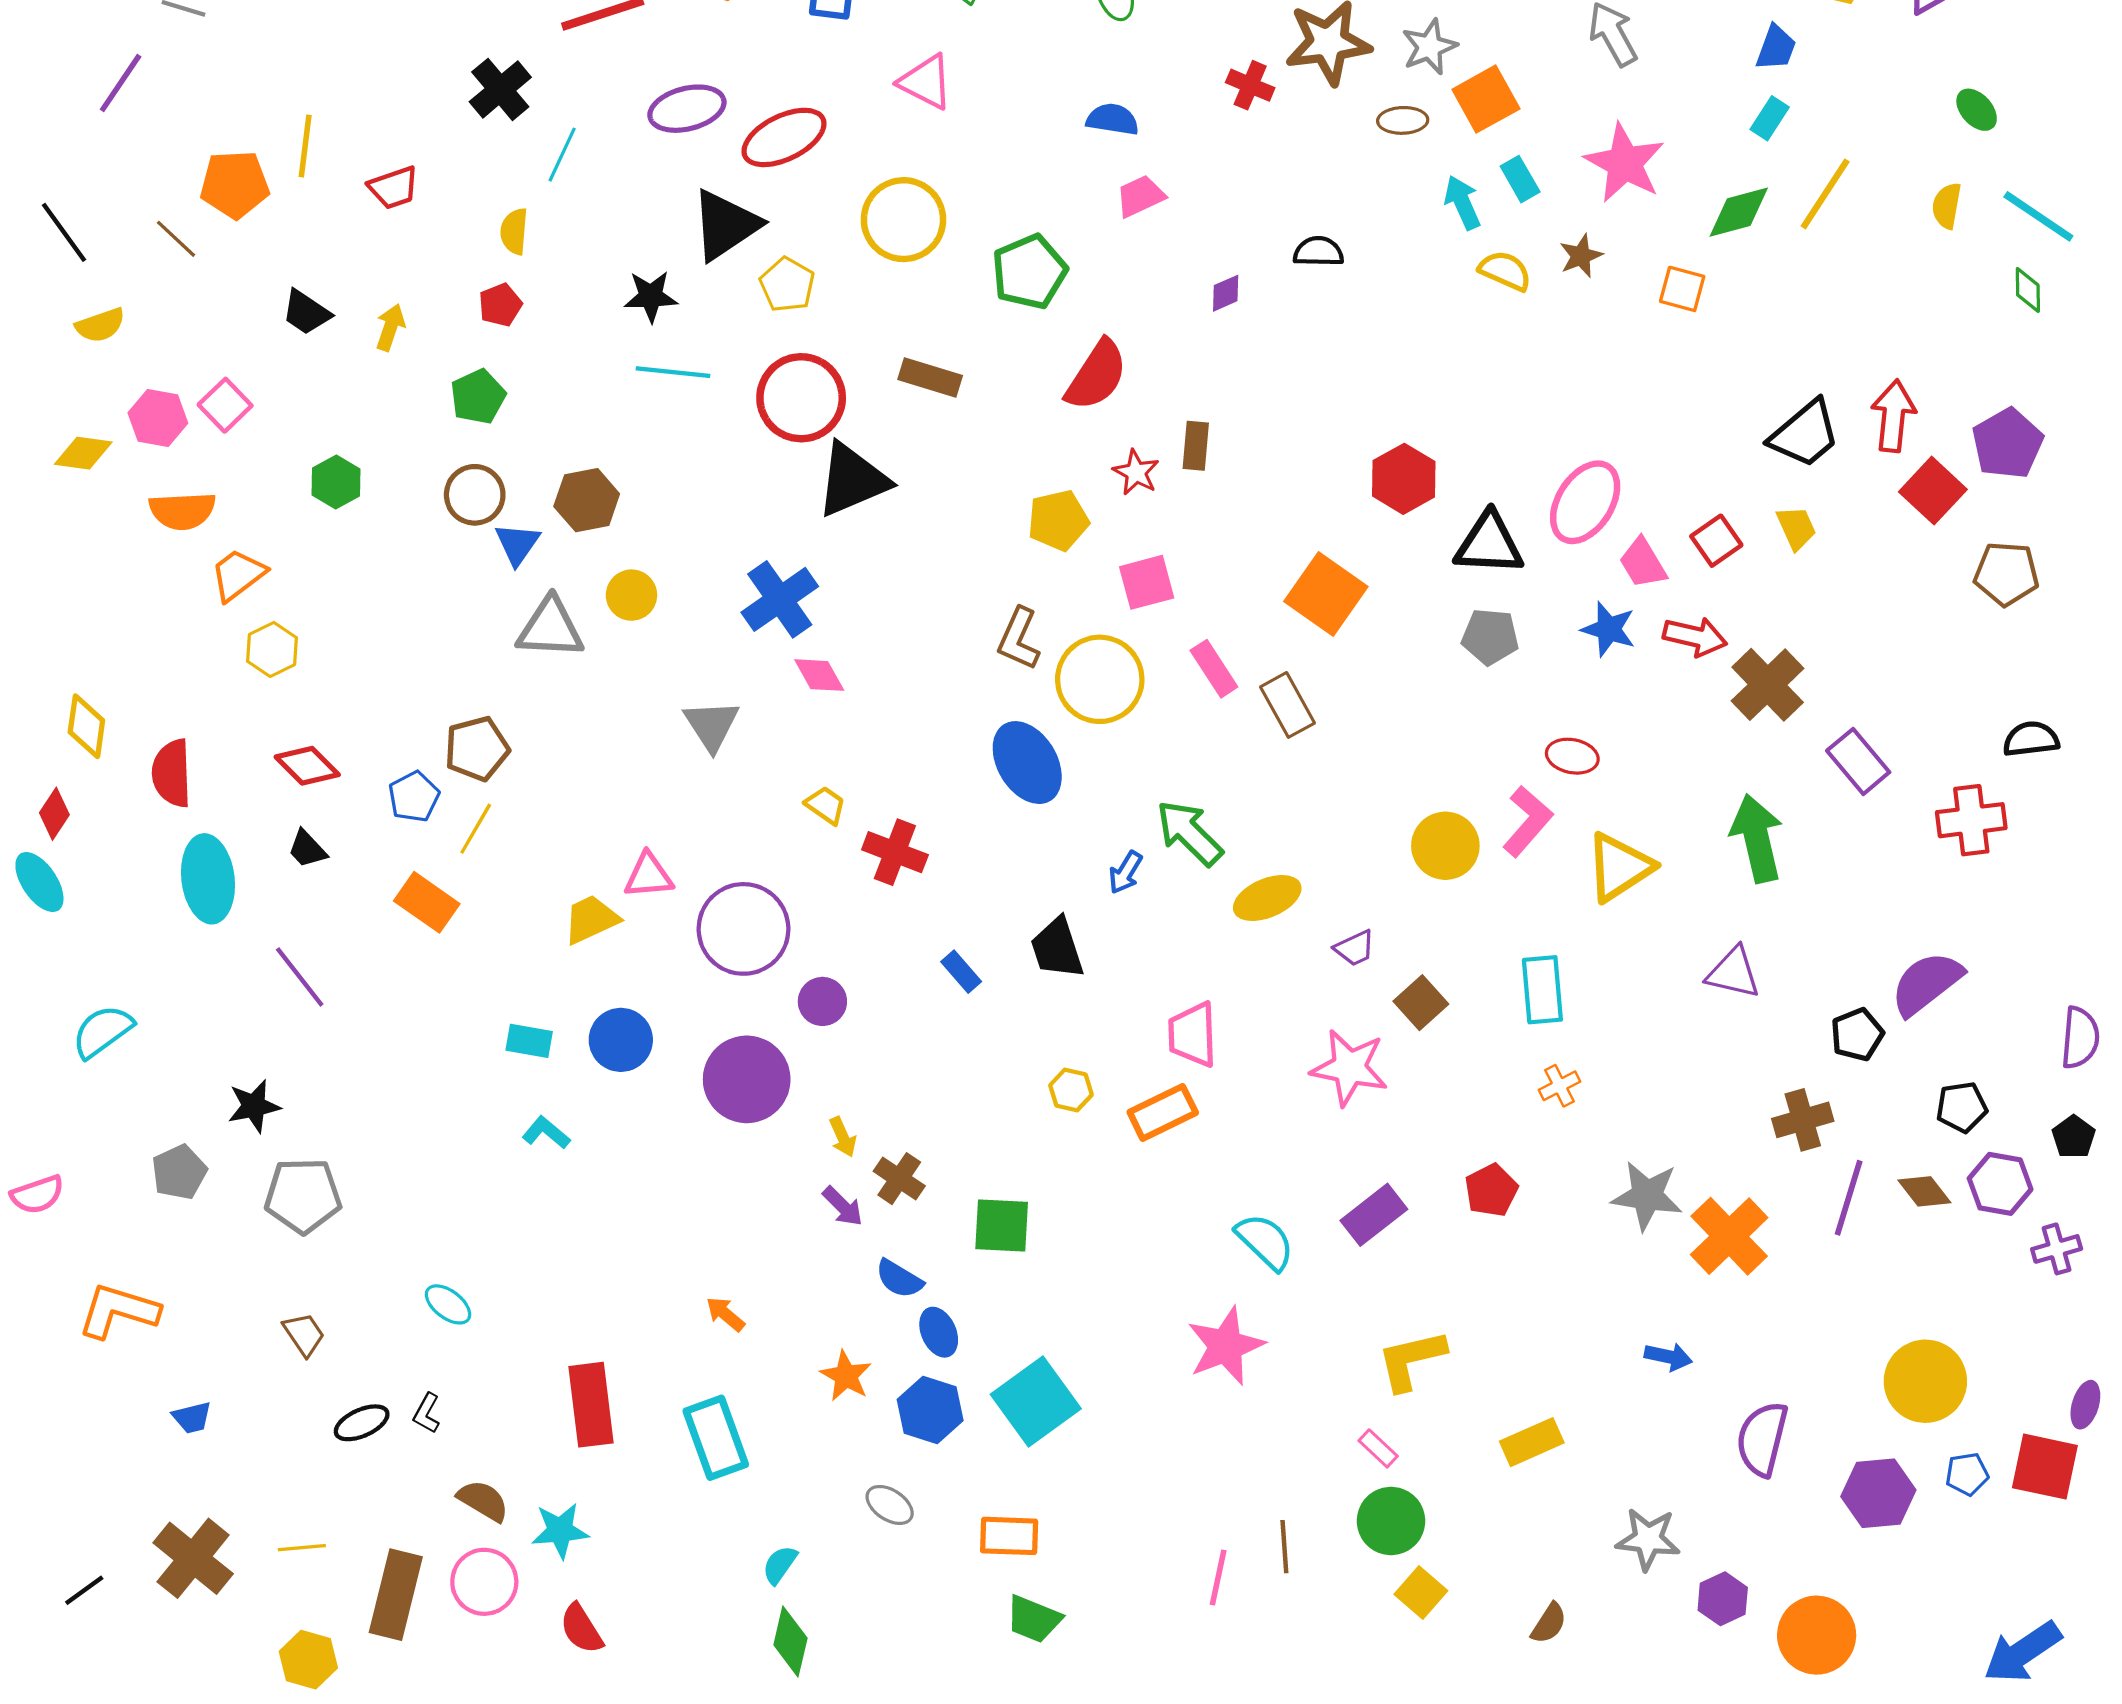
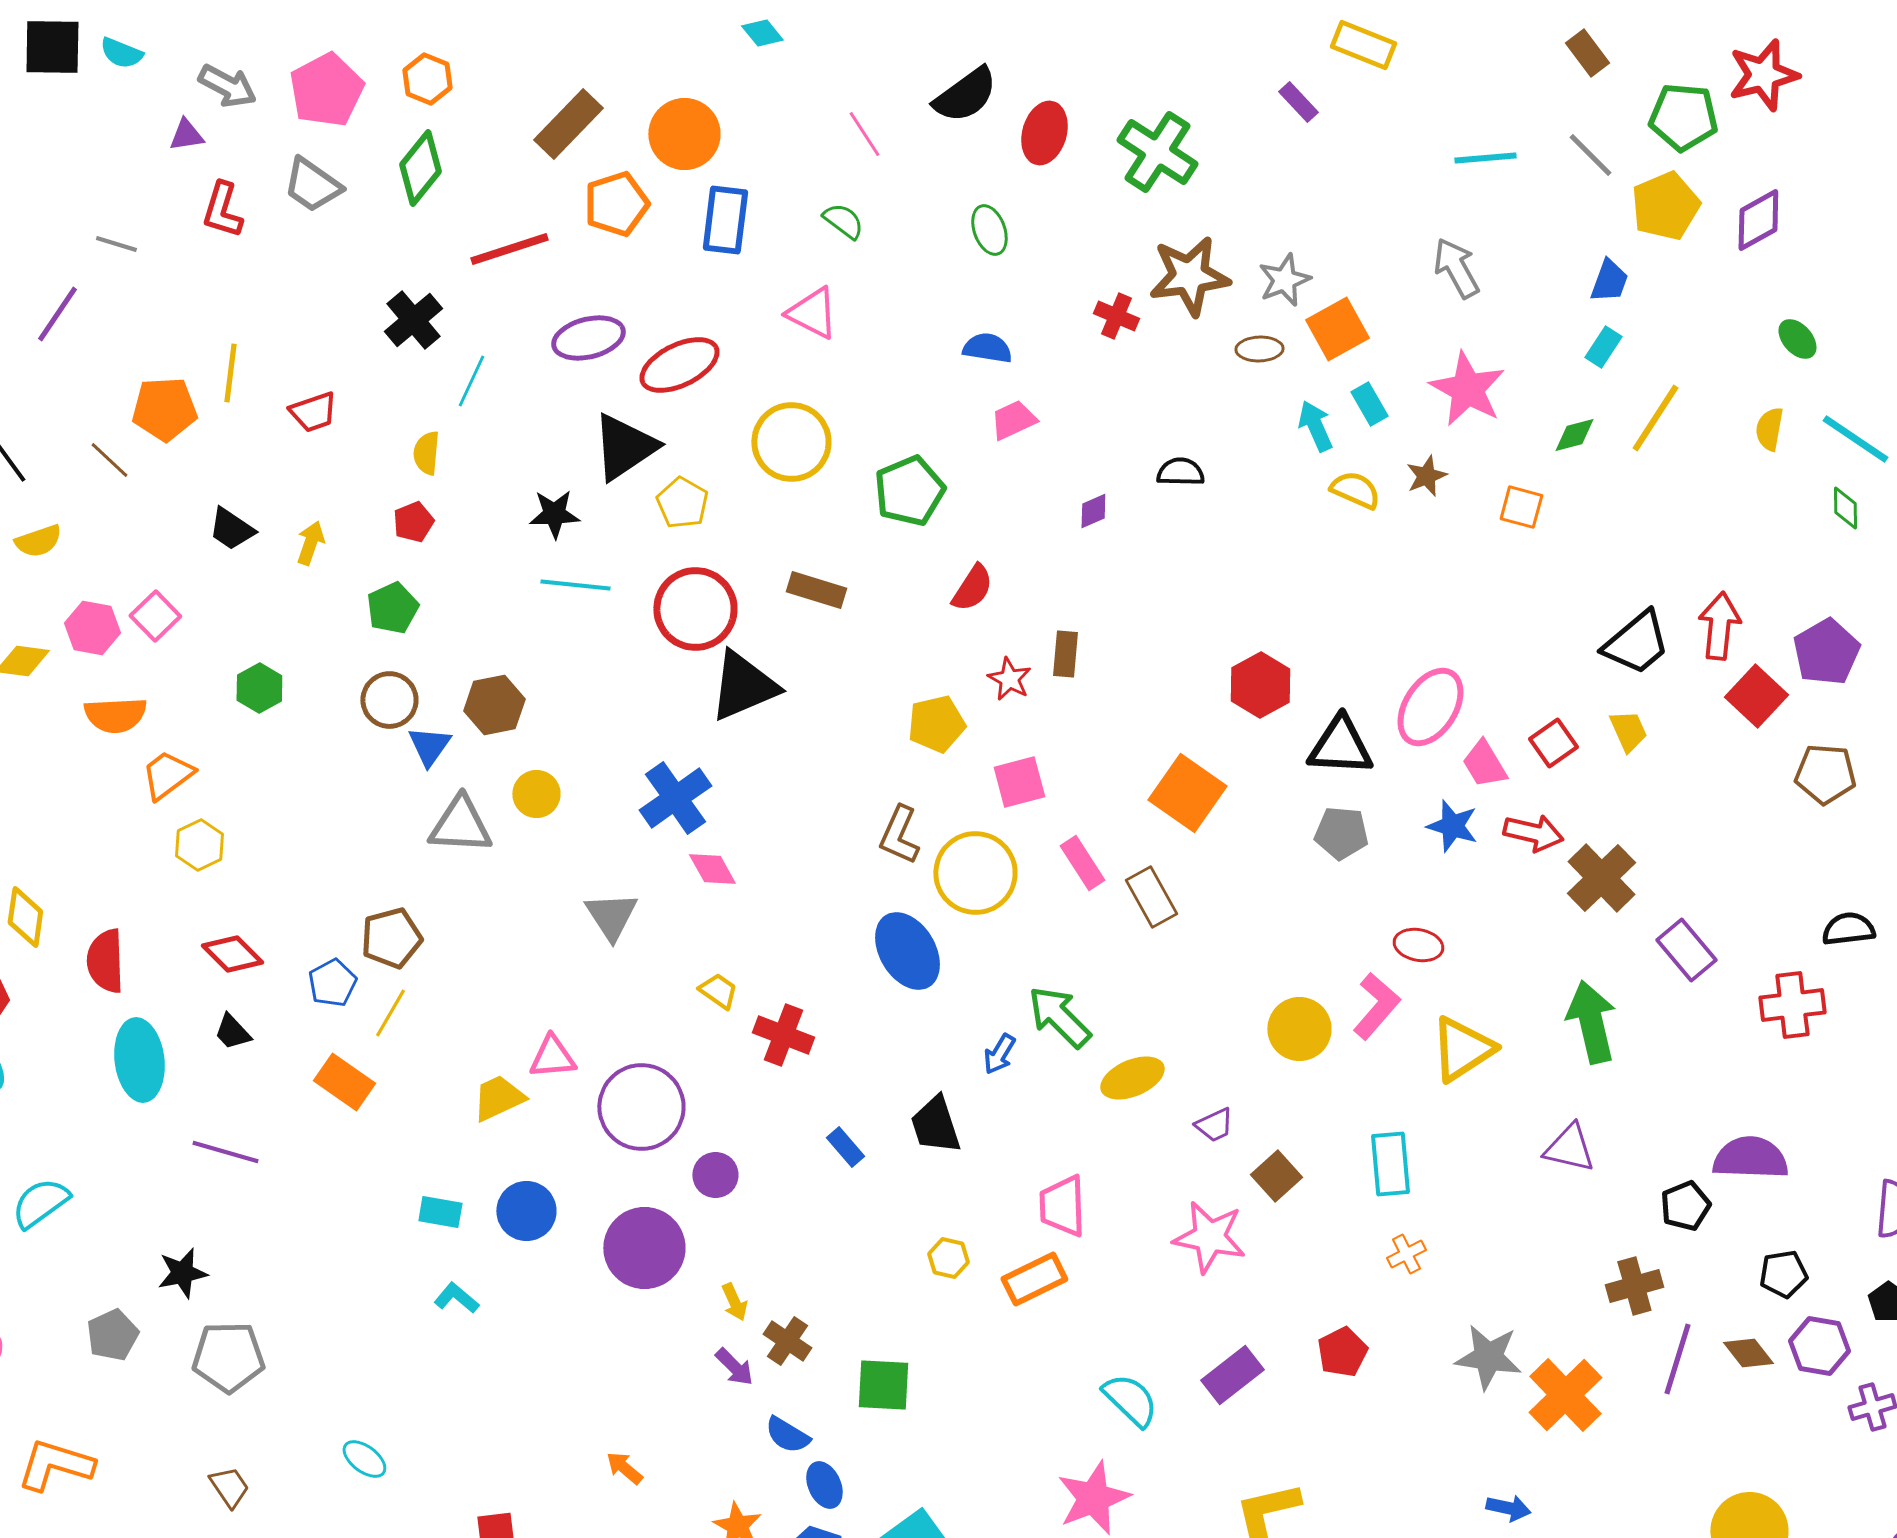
green diamond: (1739, 212) -> (1574, 435), size x0.7
red semicircle: (1097, 375) -> (972, 588), size x0.7
purple line: (300, 977) -> (225, 1152), turned -36
purple semicircle: (1926, 983) -> (1750, 1158), turned 40

